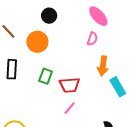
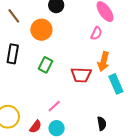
red trapezoid: (69, 85) -> (81, 75), moved
pink line: (70, 108) -> (54, 106), moved

